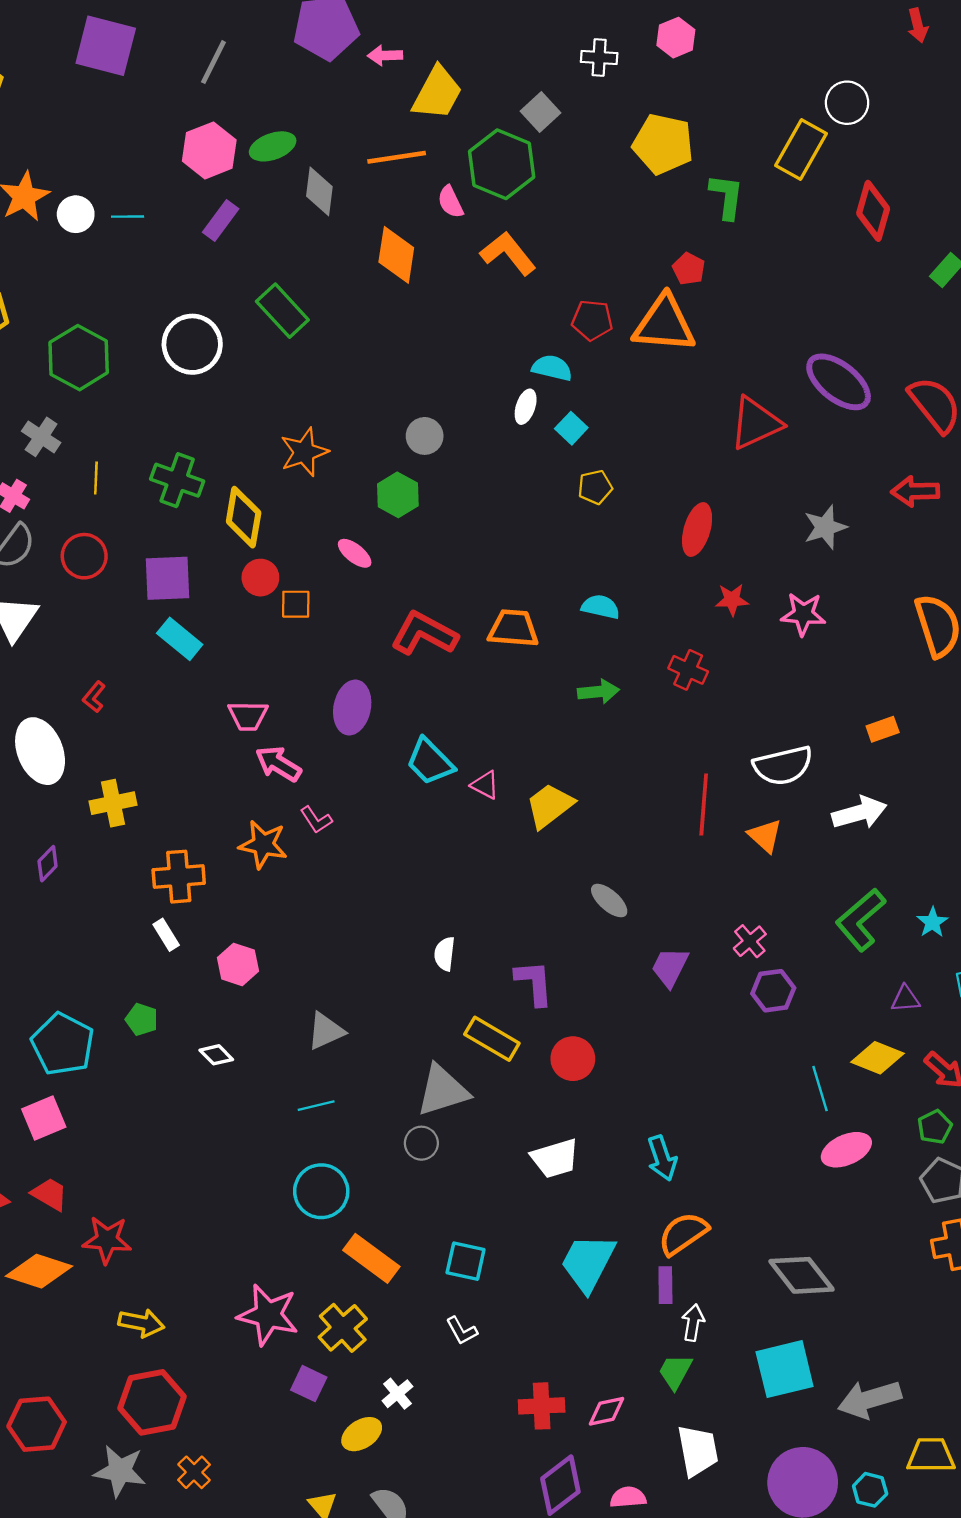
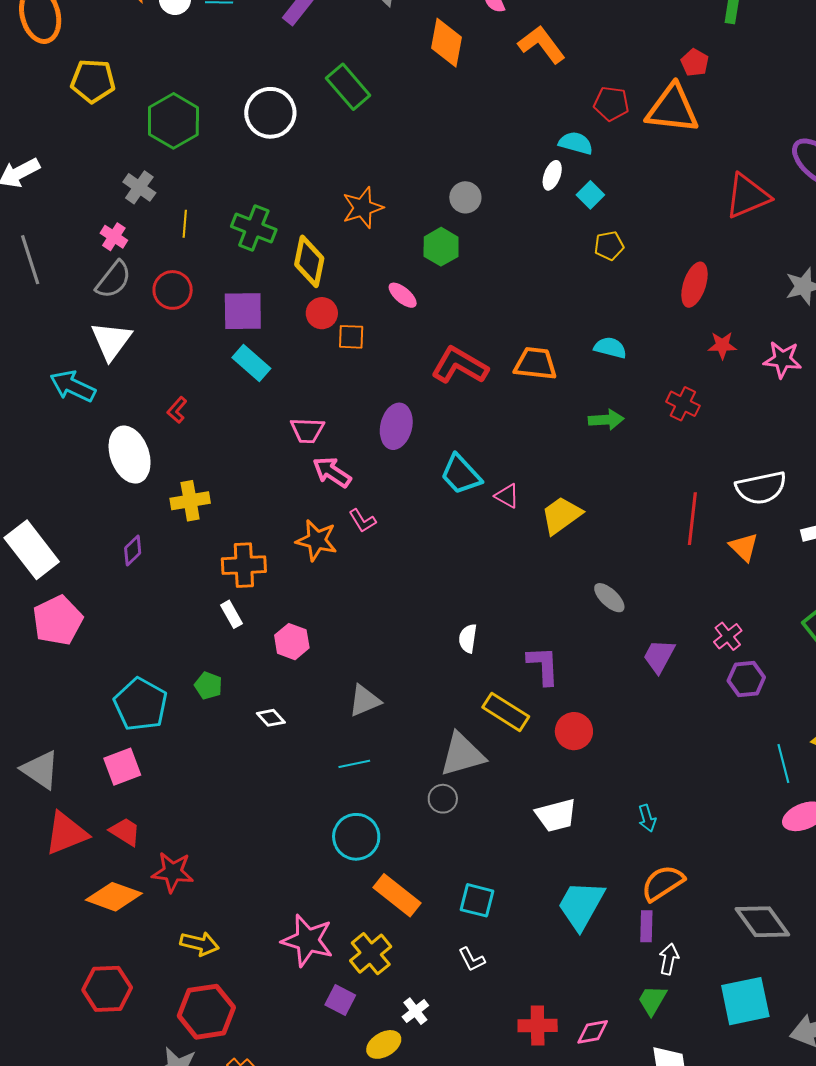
cyan arrow: (662, 1158) -> (647, 818), size x0.7
red hexagon: (37, 1424) -> (107, 989), moved

